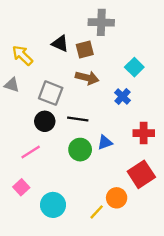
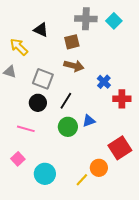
black triangle: (60, 44) -> (41, 30), moved
cyan square: (134, 67) -> (114, 21), moved
black line: (78, 119) -> (66, 101), turned -66
red cross: (144, 133) -> (122, 99), moved
pink line: (31, 152) -> (26, 129), turned 48

